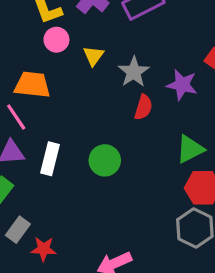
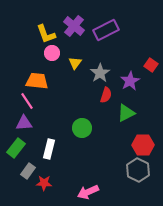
purple star: (182, 85) -> (130, 81), turned 30
green triangle: (190, 149) -> (126, 113), moved
white rectangle: (50, 159) -> (49, 149), moved

